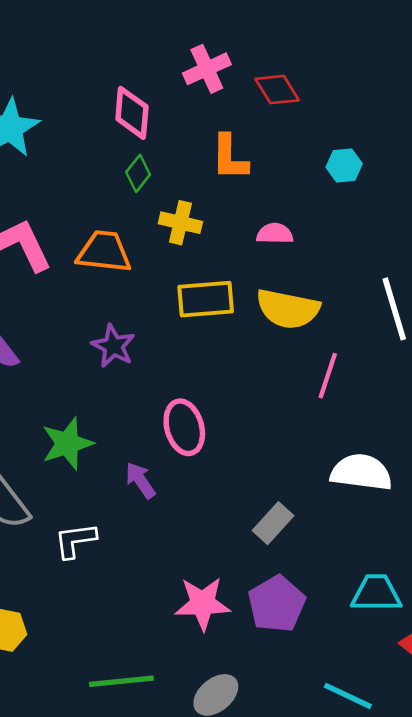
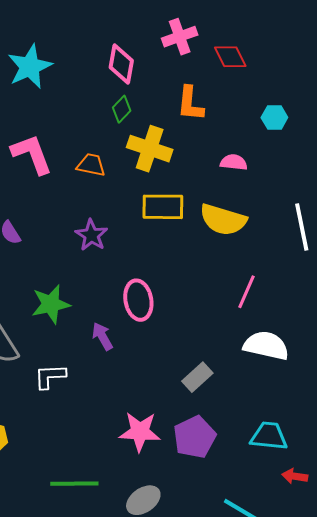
yellow cross: (180, 223) -> (150, 149), size x1.4
pink semicircle: (275, 234) -> (234, 162), moved
orange trapezoid: (104, 252) -> (91, 165), size x0.7
pink line: (328, 376) -> (246, 292), moved

